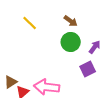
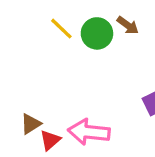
green circle: (71, 42) -> (97, 33), moved

